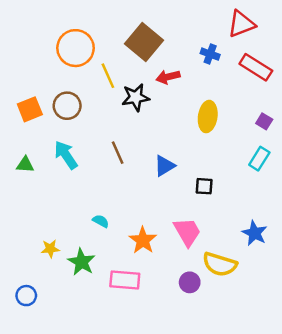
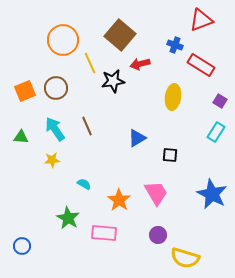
red rectangle: (256, 67) -> (201, 65), moved
brown line: (118, 153) -> (87, 126), moved
blue star: (255, 233) -> (212, 194), size x1.4
yellow star: (50, 249) -> (52, 160), moved
yellow semicircle: (220, 264) -> (185, 258), moved

